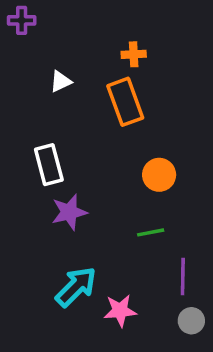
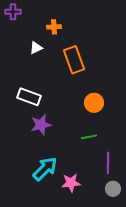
orange cross: (134, 54) -> (54, 27), moved
white rectangle: (49, 165) -> (29, 97), turned -55

